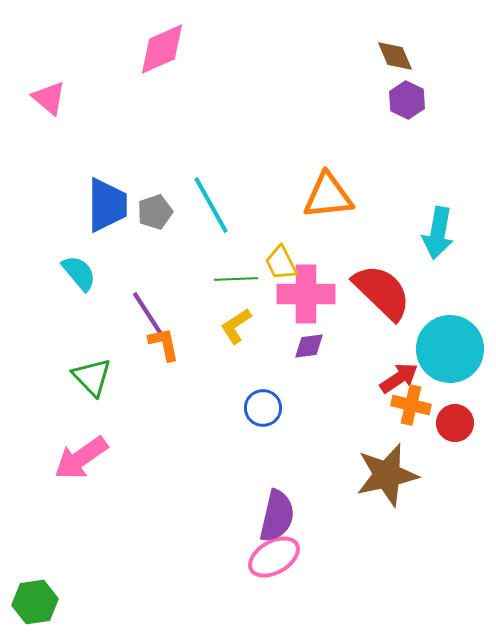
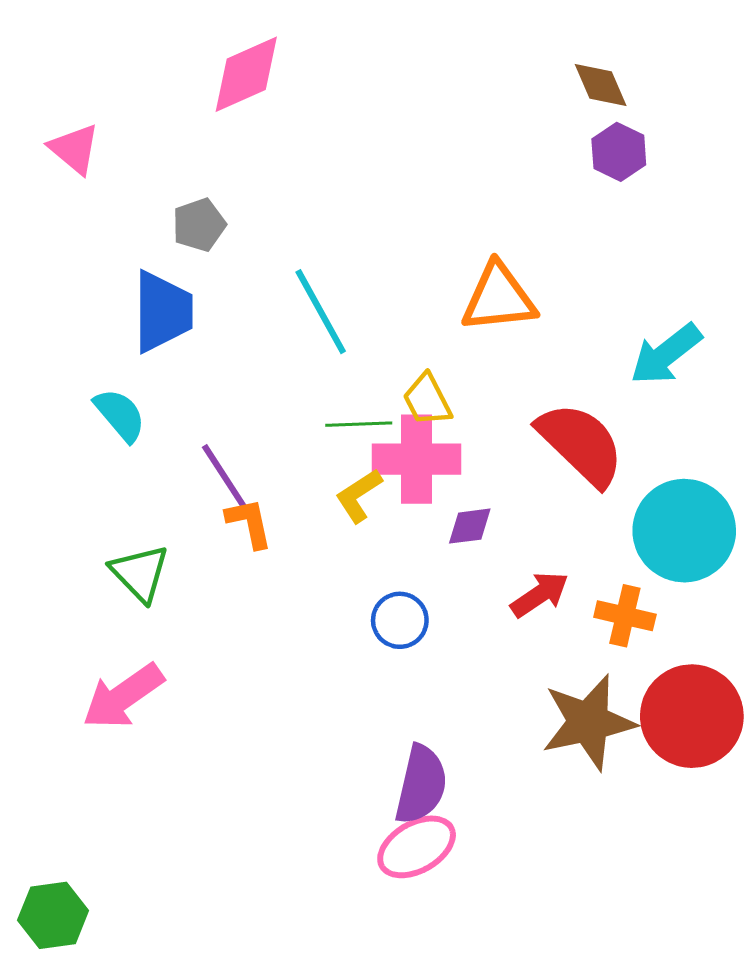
gray pentagon: (155, 212) -> (199, 225), moved
cyan arrow: (438, 233) -> (666, 354), turned 42
pink cross: (306, 294) -> (417, 459), moved
red arrow: (399, 378) -> (540, 594), moved
red circle: (455, 423) -> (692, 716), moved, size x1.8

